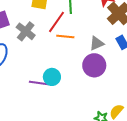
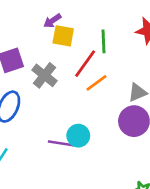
orange line: (65, 37) -> (97, 83), turned -42

